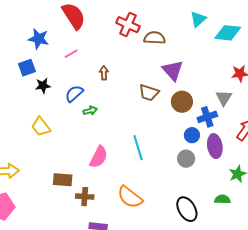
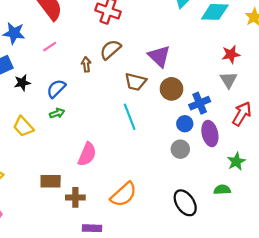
brown semicircle: (155, 38) -> (110, 50), moved, turned -40
gray triangle: (224, 98) -> (229, 80), moved
green arrow: (90, 111) -> (57, 113), moved
cyan line: (138, 148) -> (130, 117), moved
orange semicircle: (130, 197) -> (124, 194), turned -76

